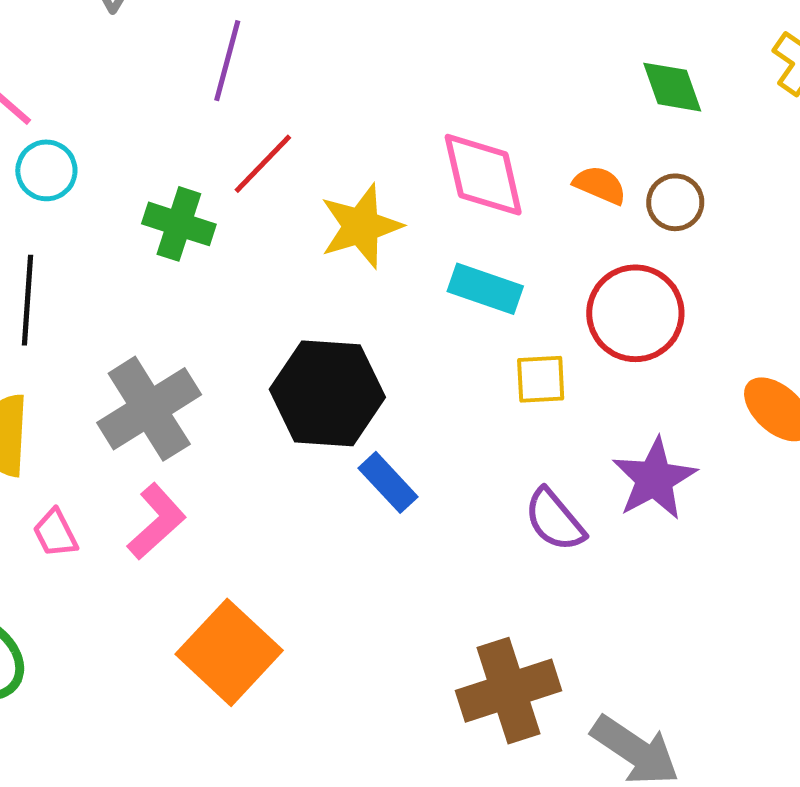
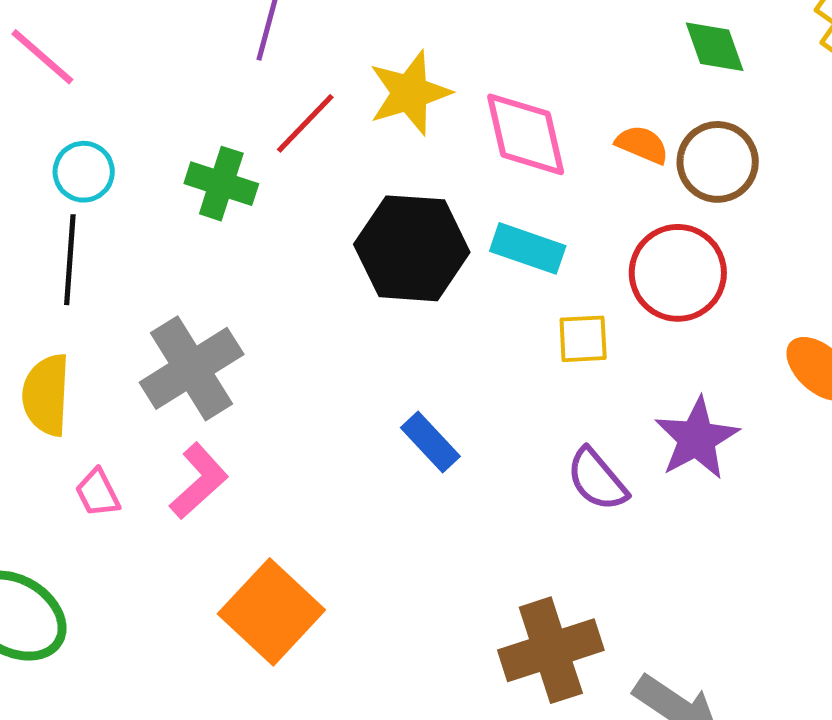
cyan circle: (46, 170) -> (84, 172), moved
brown circle: (675, 202) -> (718, 162), size x1.4
yellow star: (361, 226) -> (410, 93), moved
black hexagon: (327, 393) -> (412, 248), moved

